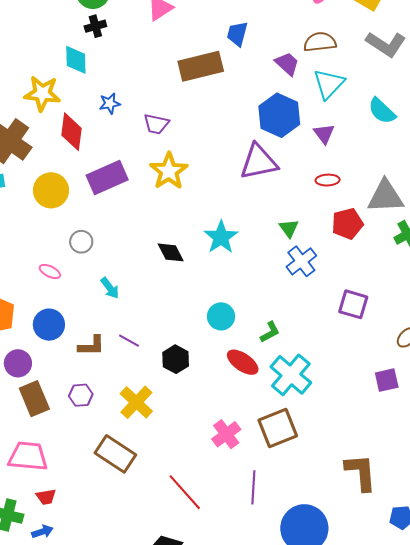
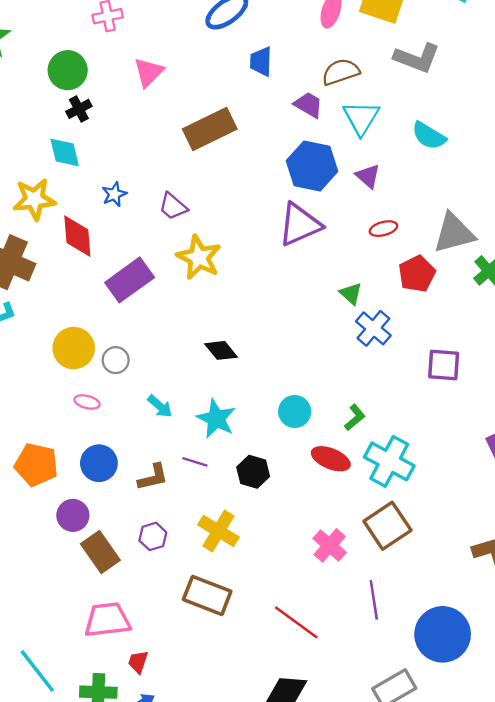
blue trapezoid: (237, 34) -> (261, 62), moved
purple trapezoid: (156, 124) -> (173, 206), turned 40
yellow circle: (51, 190) -> (74, 348), moved
cyan star: (221, 237) -> (216, 419), moved
red trapezoid: (46, 497) -> (138, 662), turned 130

